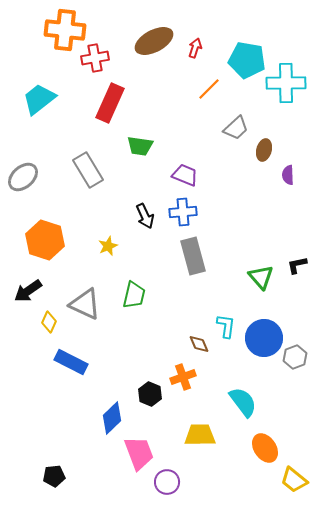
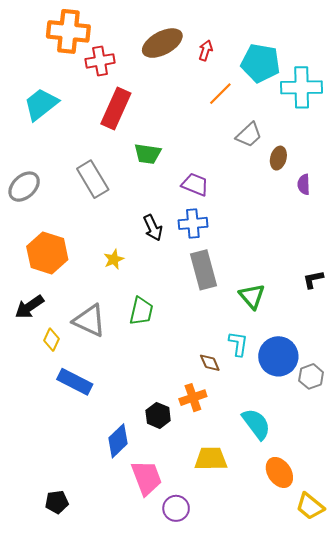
green triangle: (261, 277) -> (252, 296), moved

